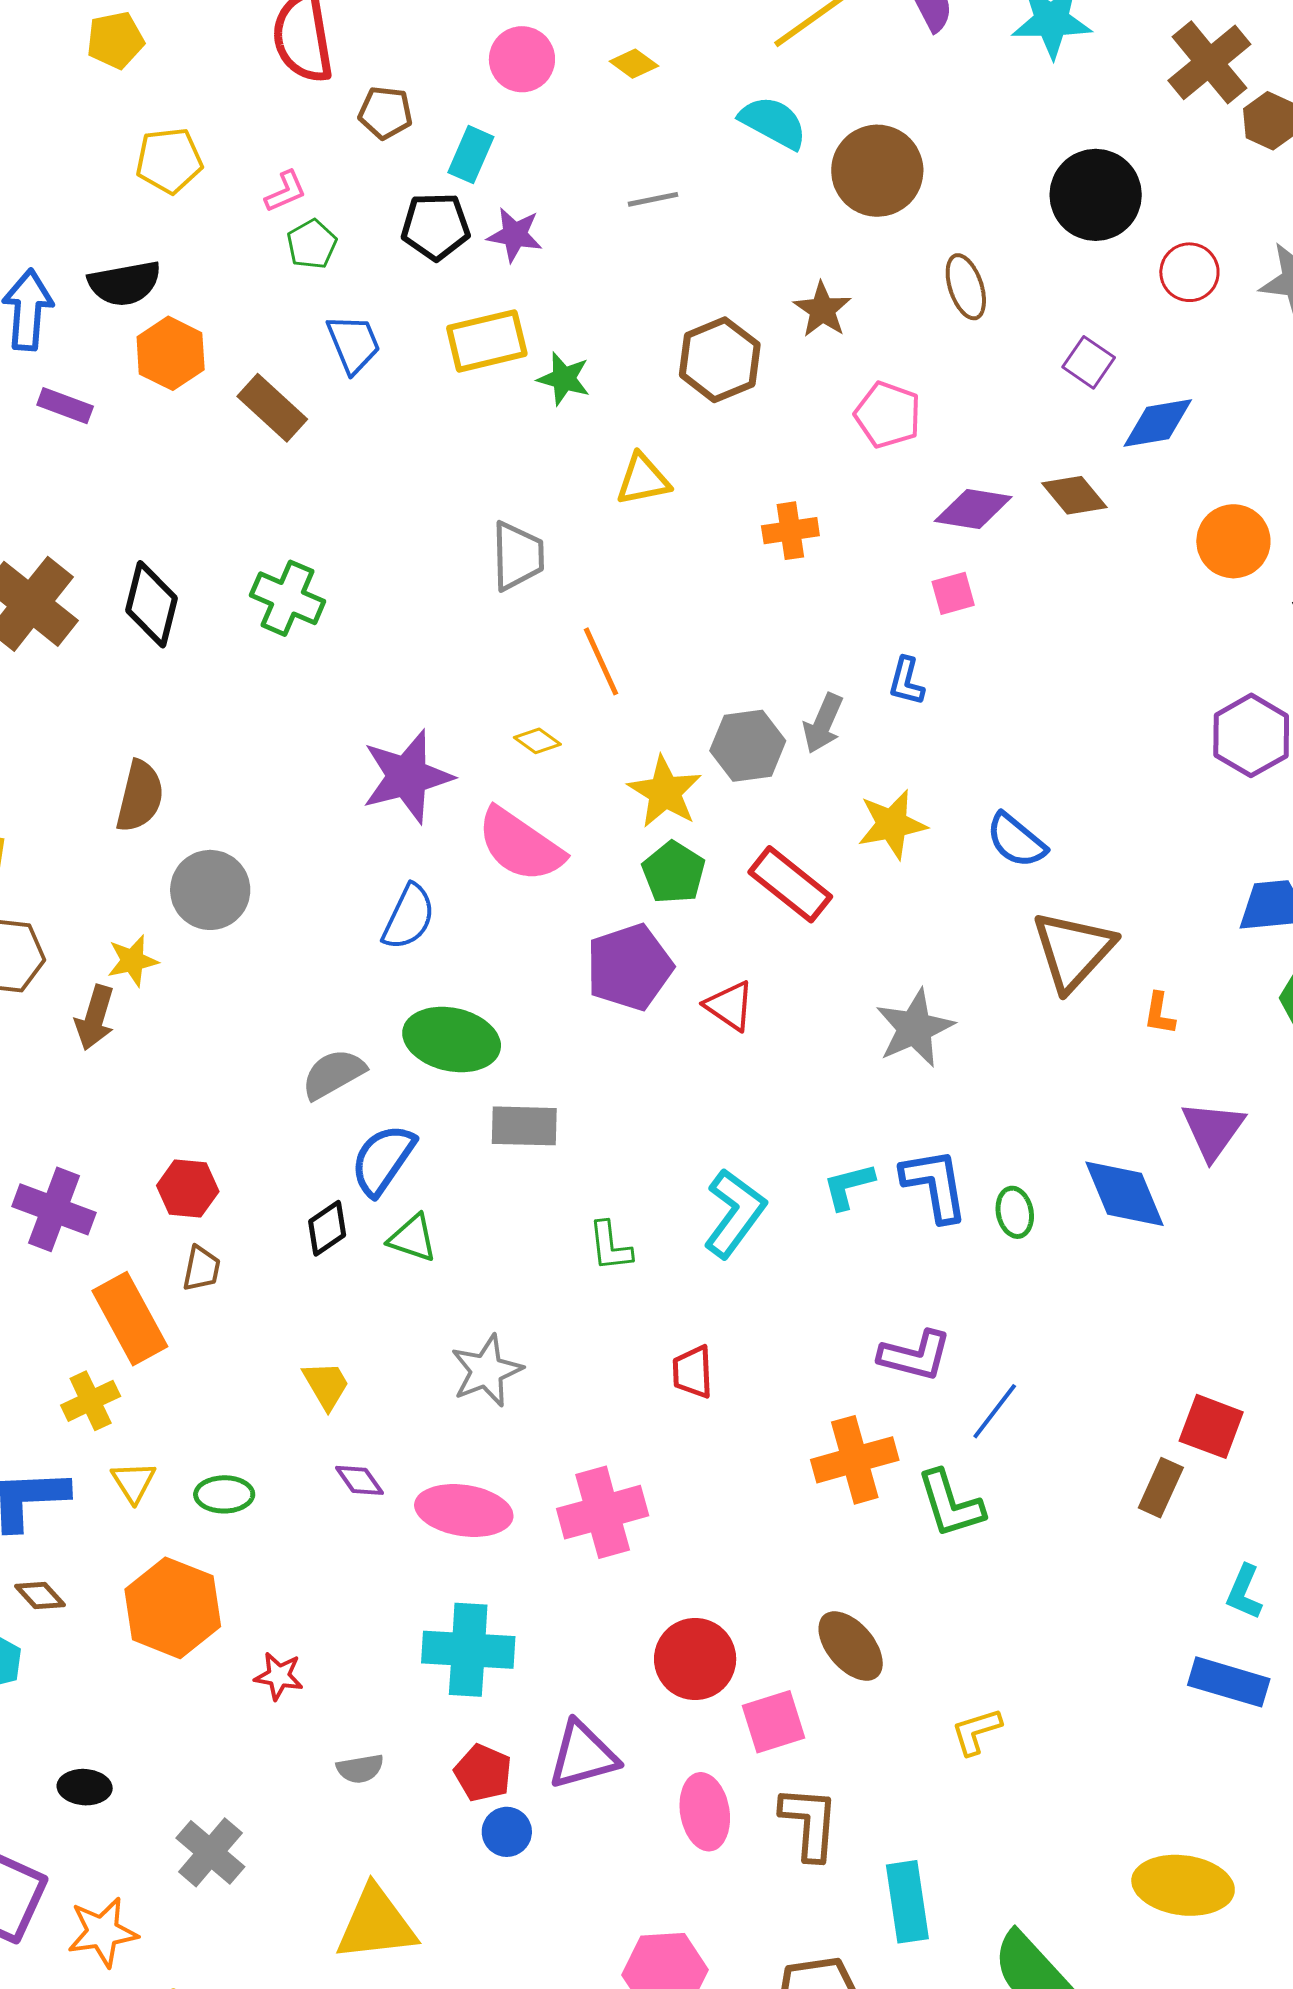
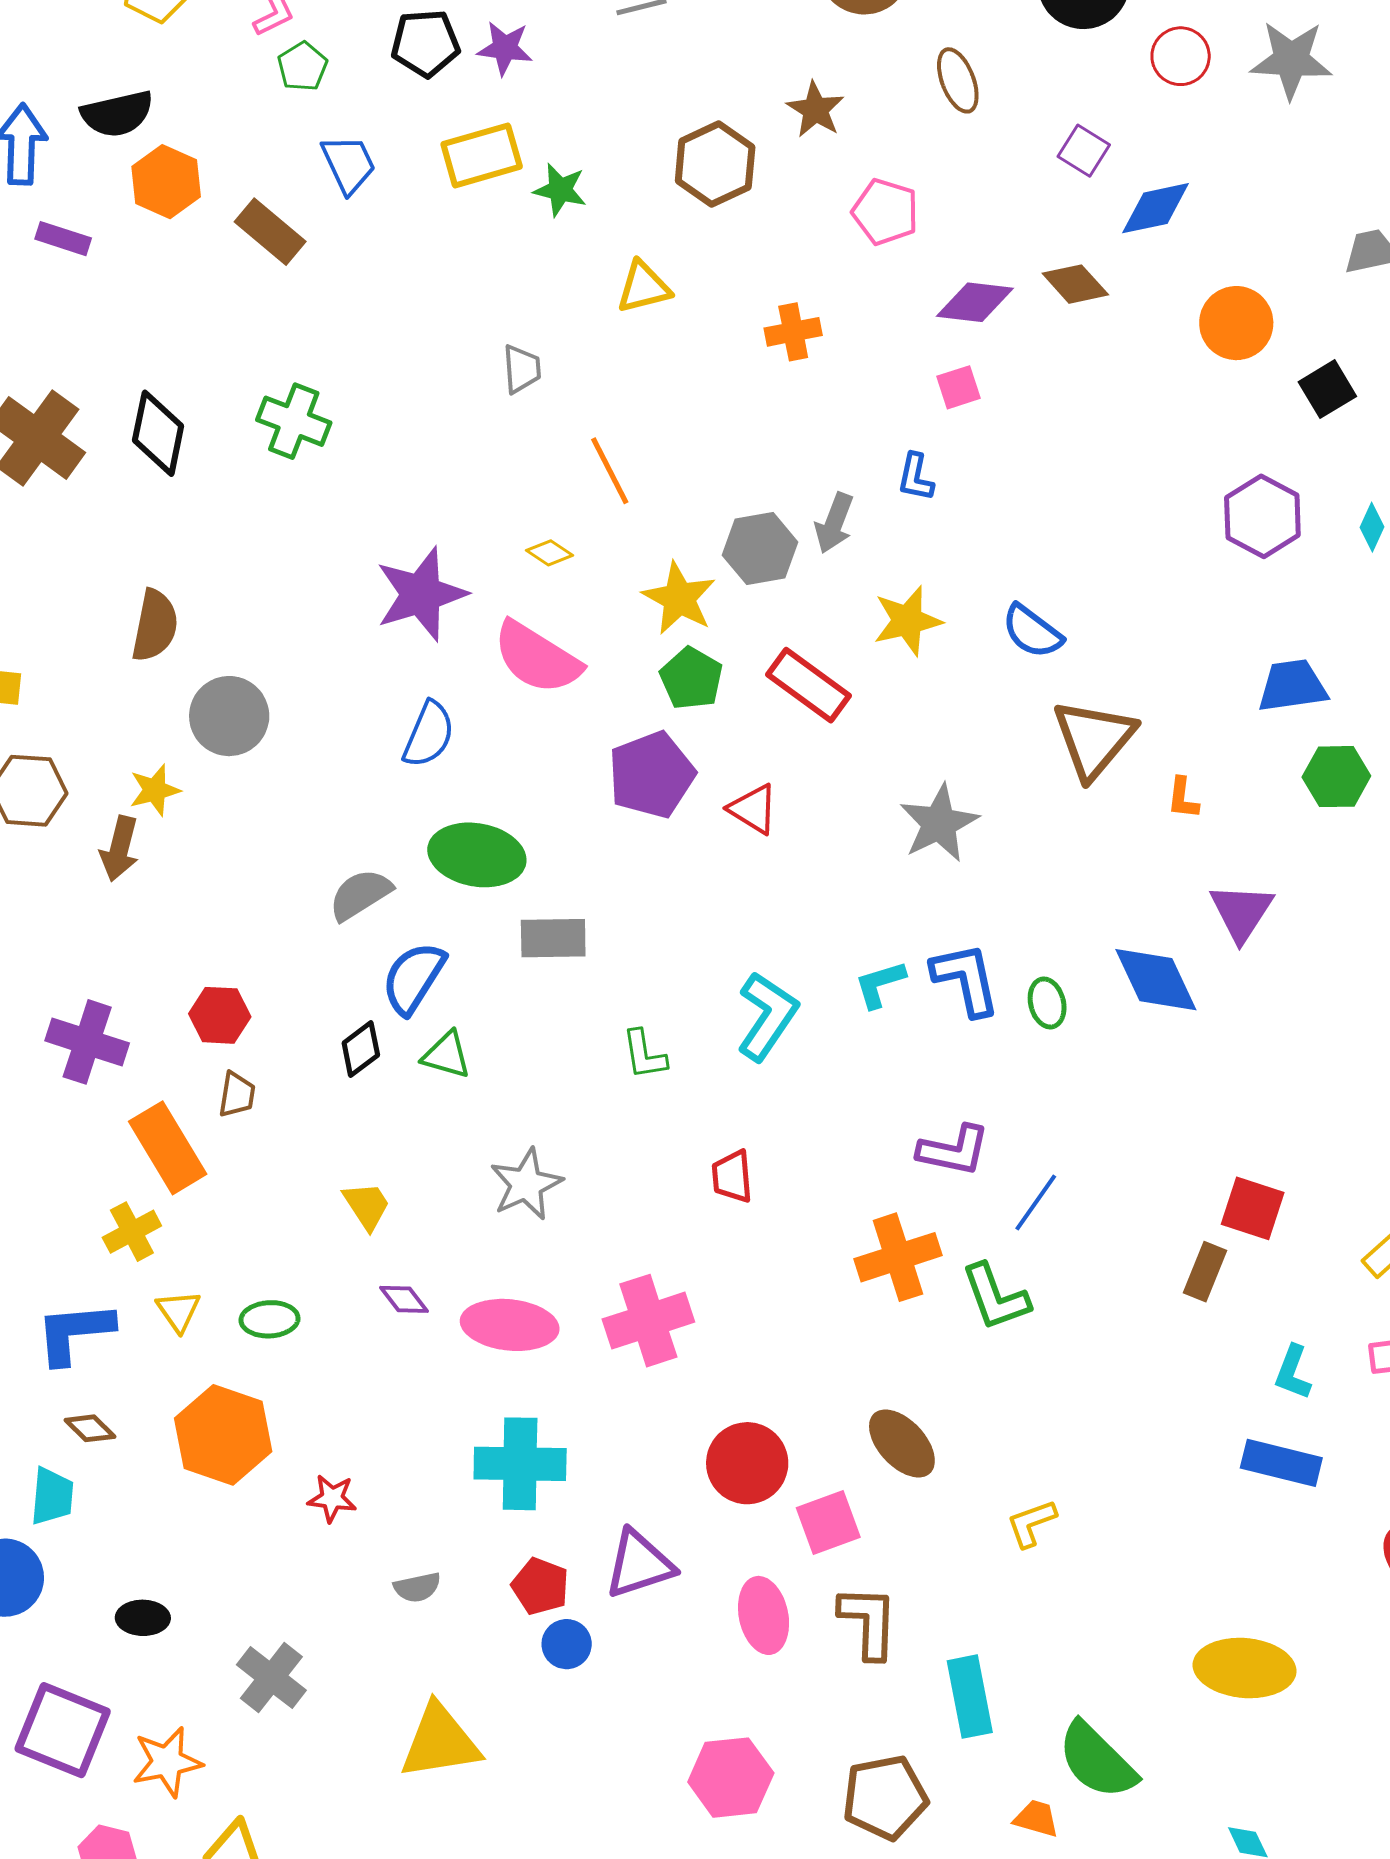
gray trapezoid: (518, 556) -> (522, 369), size x0.7

